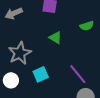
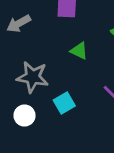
gray star: (20, 53) -> (33, 77), turned -30

